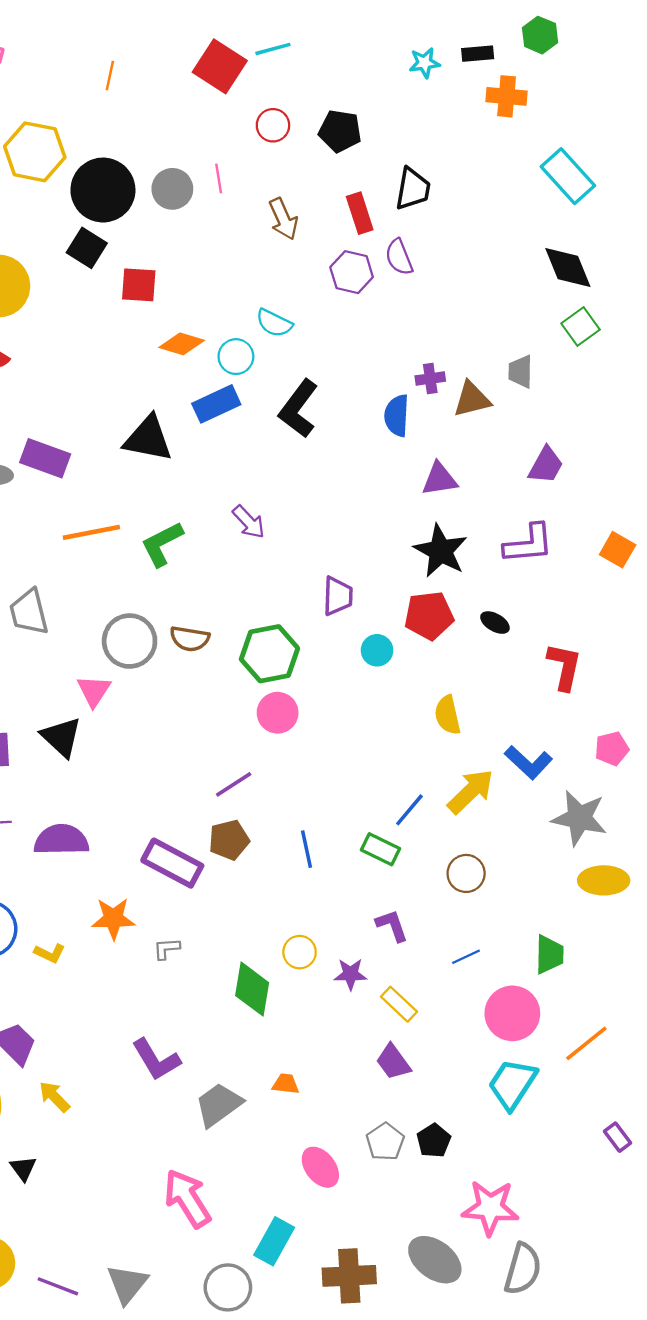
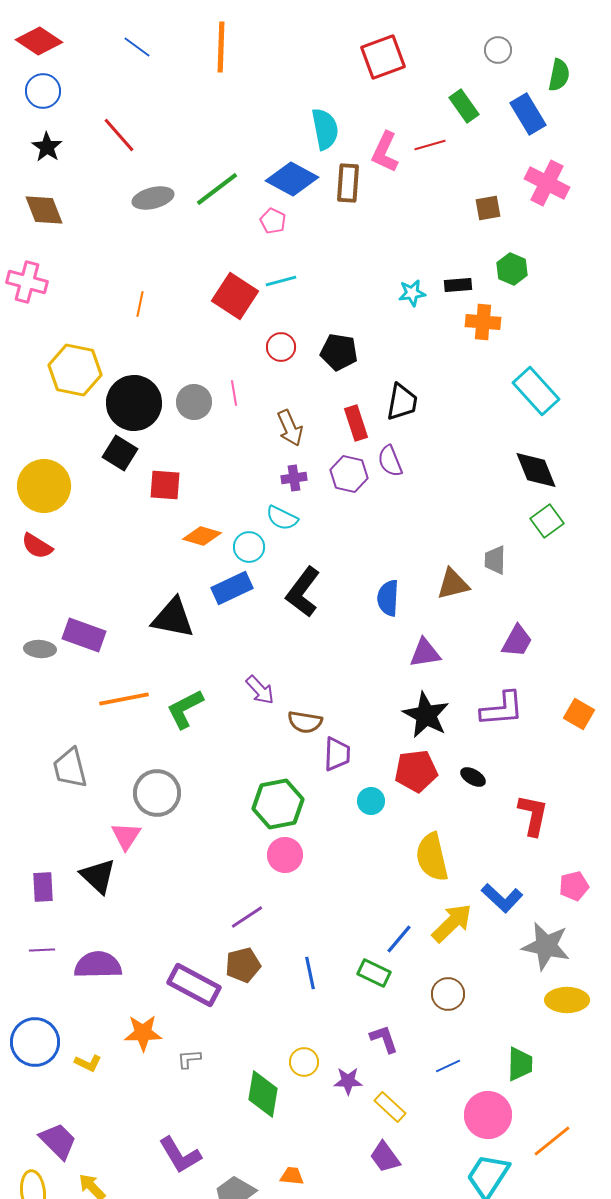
purple cross: (430, 379) -> (294, 478), moved
brown semicircle: (190, 639) -> (305, 722), moved
yellow semicircle: (448, 715) -> (432, 857), size x1.4

